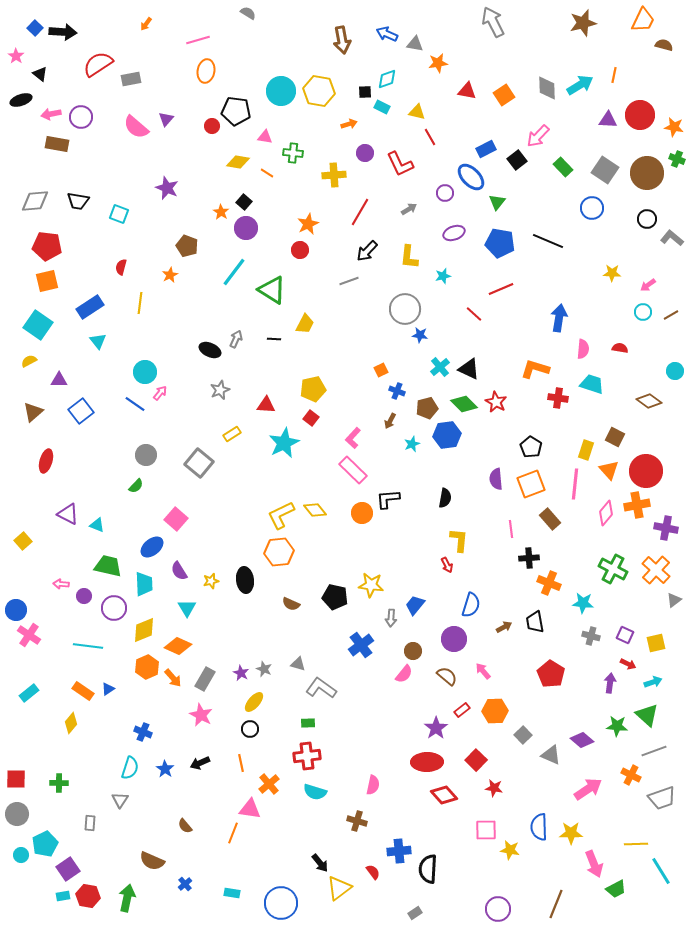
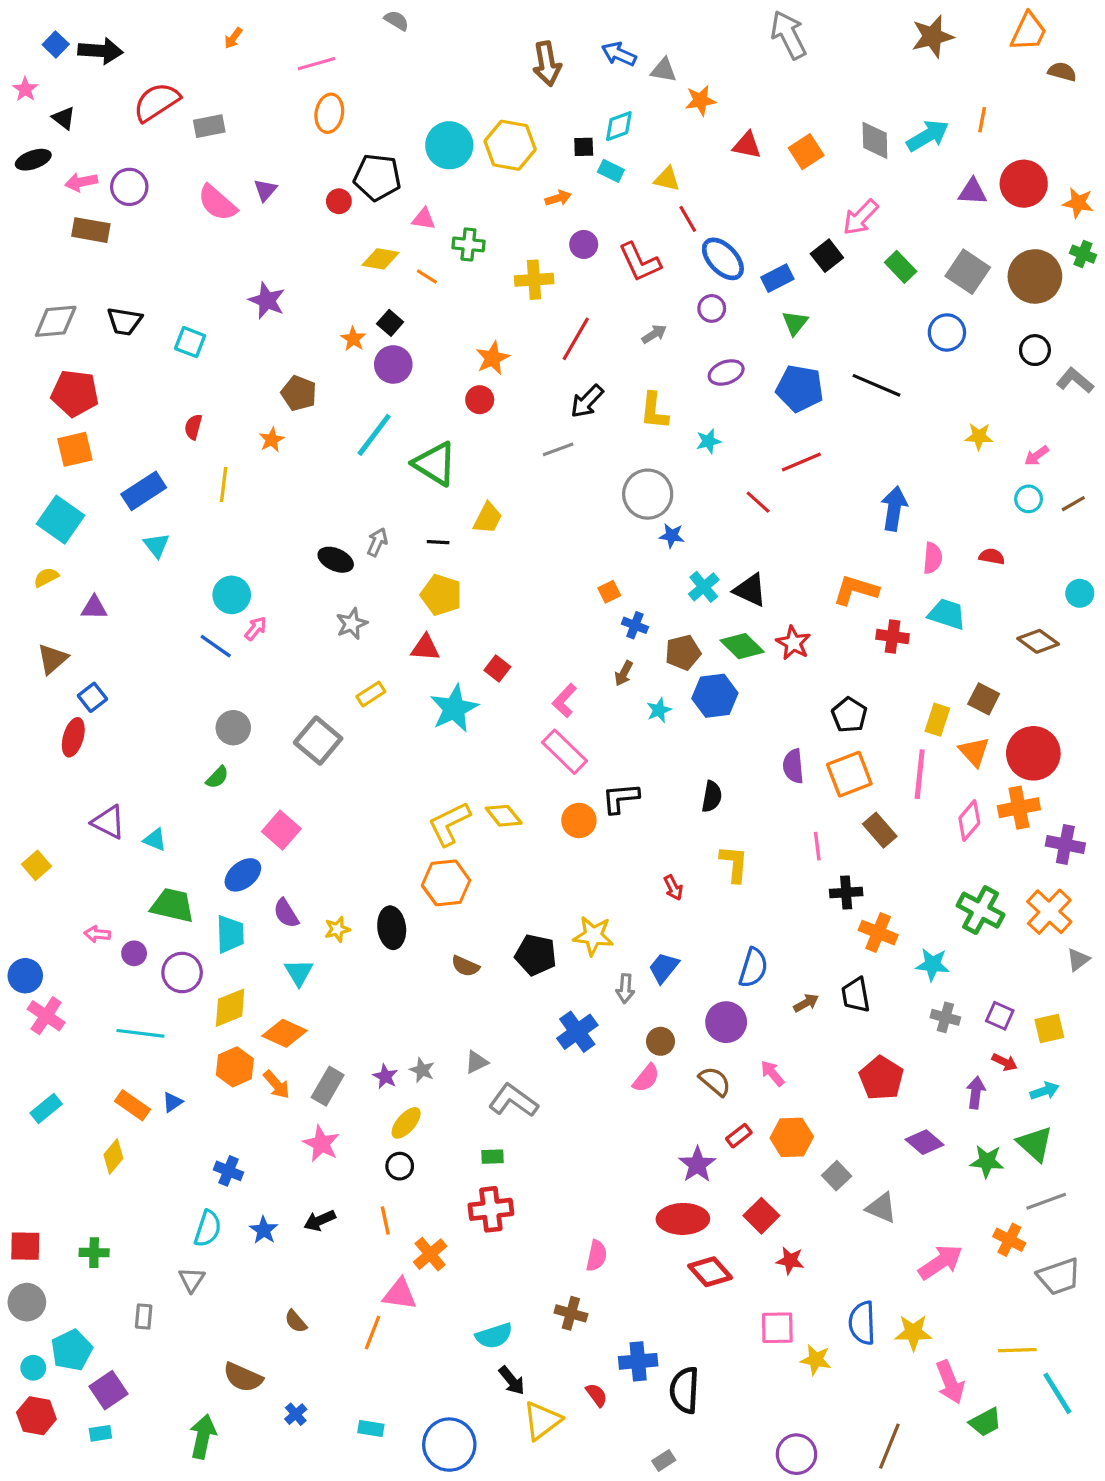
blue rectangle: (486, 149) -> (777, 278), moved
blue ellipse: (471, 177) -> (723, 259), moved
yellow pentagon: (313, 389) -> (441, 595), moved, turned 30
blue square: (81, 411) -> (92, 697), moved, size x0.7
red arrow: (447, 565) -> (673, 888), moved
gray triangle: (298, 664) -> (476, 1062), turned -42
purple diamond: (582, 740) -> (925, 1142), moved
cyan semicircle: (315, 792) -> (494, 1336), moved, turned -35
red hexagon: (88, 896) -> (36, 1416), moved

